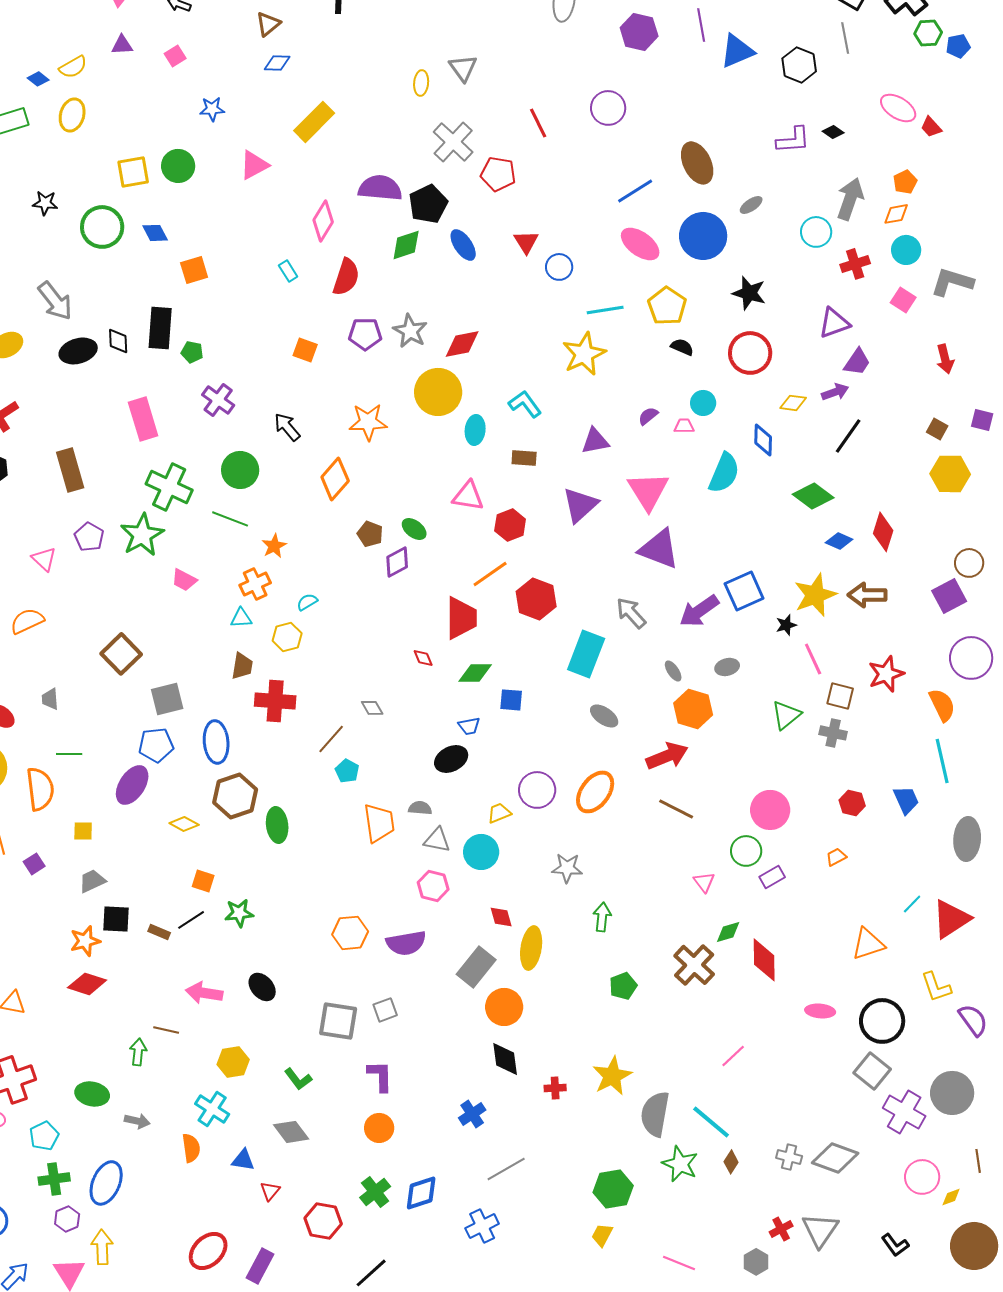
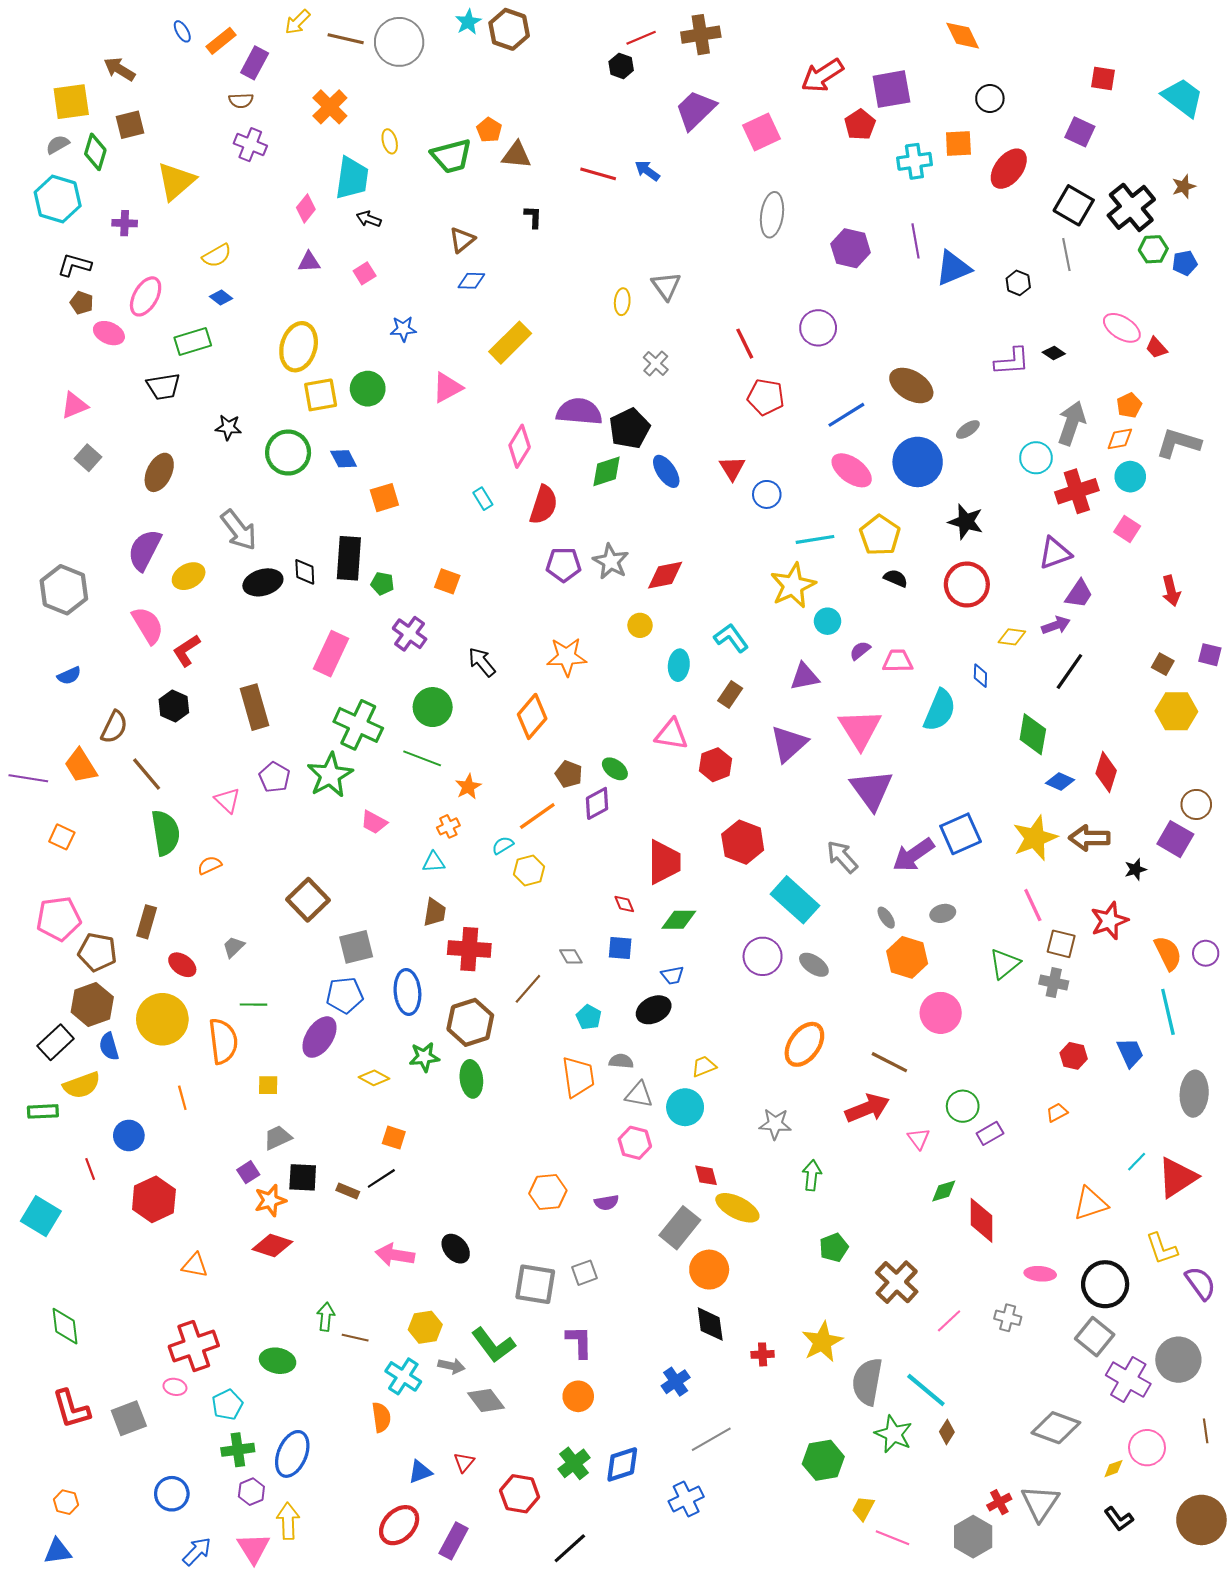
black hexagon: (799, 65) -> (1018, 283), size x0.7
yellow semicircle: (73, 67) -> (217, 256), moved
yellow ellipse: (72, 115) -> (299, 347), moved, size x1.4
gray cross: (453, 142) -> (656, 363), size x0.6
brown ellipse: (697, 163) -> (911, 385), turned -33
red pentagon: (498, 174) -> (766, 397), moved
red cross: (855, 264) -> (1077, 491), size x1.4
gray L-shape: (952, 282) -> (1178, 443), moved
orange square: (305, 350) -> (447, 581), moved
yellow circle: (438, 392) -> (640, 625), size x0.5
cyan circle: (703, 403) -> (828, 621), moved
pink rectangle: (143, 419) -> (331, 654), turned 42
pink trapezoid: (684, 426) -> (898, 661), size x1.4
blue diamond: (763, 440) -> (980, 676), size x0.7
brown rectangle: (524, 458) -> (730, 694), turned -60
green diamond: (813, 496) -> (1033, 734), turned 63
purple triangle: (659, 549) -> (872, 790), turned 33
orange line: (490, 574) -> (537, 816), moved
orange cross: (255, 584) -> (448, 826), size x0.7
purple square: (949, 596) -> (1175, 839), turned -32
orange semicircle: (27, 621) -> (209, 865), size x0.7
black star: (786, 625) -> (1135, 869), moved
yellow hexagon: (287, 637) -> (529, 870), moved
cyan rectangle: (586, 654) -> (795, 900), turned -69
purple circle: (971, 658) -> (1206, 953), moved, size x0.6
gray trapezoid: (50, 699) -> (234, 947), turned 50
blue square: (511, 700) -> (620, 948), moved
red arrow: (667, 756) -> (867, 1108), moved
cyan pentagon: (347, 771) -> (589, 1017), moved
purple circle: (537, 790) -> (763, 956), moved
brown hexagon: (235, 796) -> (470, 1022), moved
pink circle: (770, 810) -> (941, 1013), moved
purple square: (34, 864) -> (248, 1172), moved
green star: (239, 913) -> (424, 1057), moved
purple semicircle: (406, 943) -> (606, 1203), size x0.6
yellow ellipse: (531, 948) -> (737, 1208), turned -72
brown cross: (694, 965) -> (897, 1282), moved
brown line: (166, 1030) -> (355, 1338), moved
green L-shape: (298, 1079) -> (493, 1345), size x1.5
gray arrow: (137, 1121) -> (451, 1366), moved
gray cross: (789, 1157) -> (1008, 1318), moved
blue triangle: (243, 1160) -> (420, 1472), moved, turned -30
yellow diamond: (951, 1197) -> (1113, 1469), moved
yellow trapezoid: (602, 1235) -> (863, 1508), moved
gray hexagon: (756, 1262) -> (973, 1537), size x1.5

